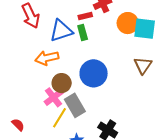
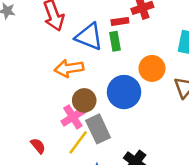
orange circle: (128, 23) -> (152, 68), moved
blue triangle: (61, 31) -> (89, 37), turned 35
red semicircle: (18, 125) -> (38, 146), moved

